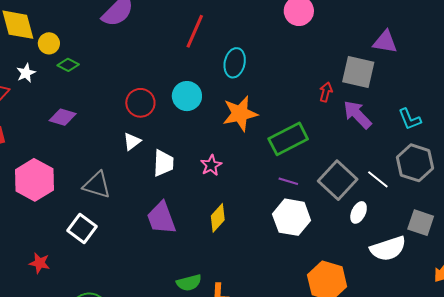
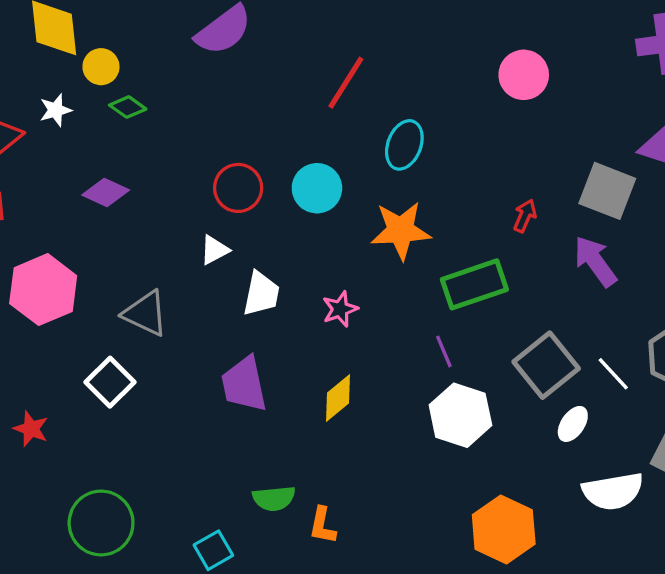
red arrow: (326, 92) -> (525, 216), moved
purple line: (288, 181) -> (444, 351), moved, turned 42

